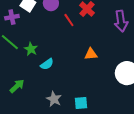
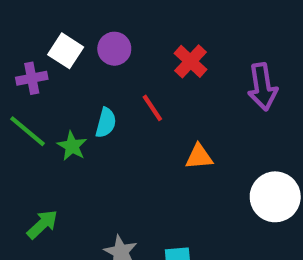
red line: (69, 20) -> (152, 108), moved
cyan semicircle: (47, 64) -> (106, 123), moved, turned -40

